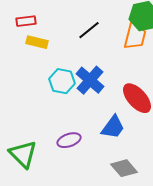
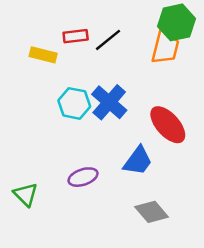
red rectangle: (26, 21) -> (76, 36), moved
green triangle: (23, 154) -> (26, 194), size x0.7

